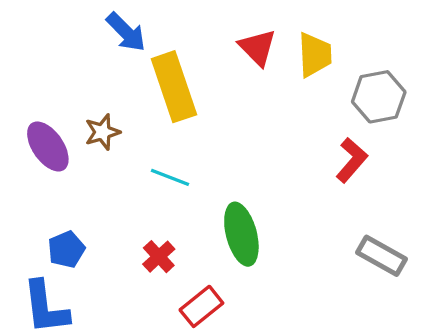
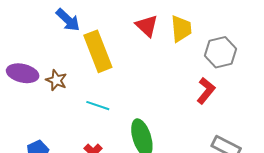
brown star: (102, 132) -> (56, 80), turned -30
purple ellipse: (48, 146) -> (23, 73), moved, turned -40

